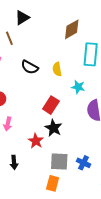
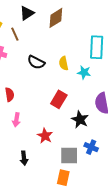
brown diamond: (72, 29) -> (56, 18), moved
cyan star: (78, 87) -> (84, 72), moved
black star: (53, 128) -> (80, 120), moved
blue cross: (83, 163) -> (91, 147), moved

